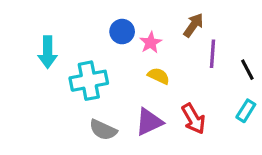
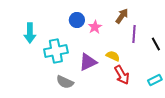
yellow semicircle: (159, 76) -> (113, 56), moved
cyan rectangle: (246, 111) -> (155, 80), moved, turned 32
purple triangle: (149, 122) -> (88, 62), moved

